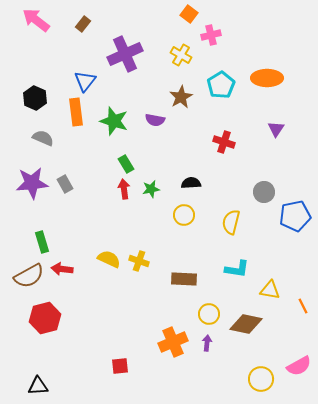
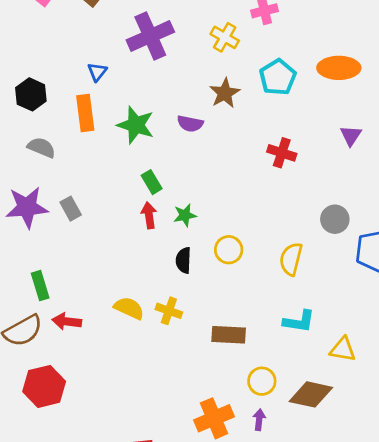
blue triangle: (85, 81) -> (97, 72), size x0.7
black semicircle: (191, 183) -> (183, 260), moved, turned -84

